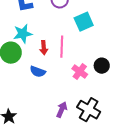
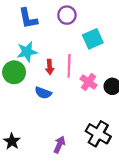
pink cross: (80, 72) -> (88, 82), moved
purple arrow: (62, 110) -> (59, 145), moved

